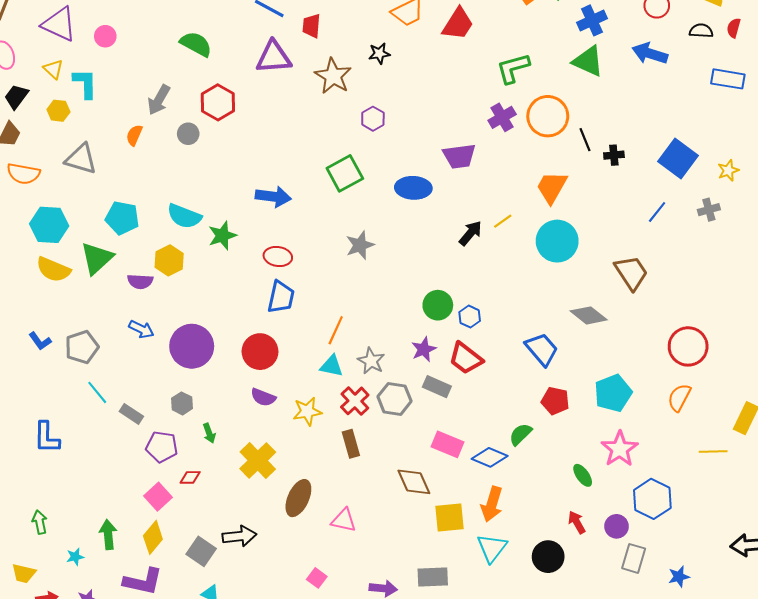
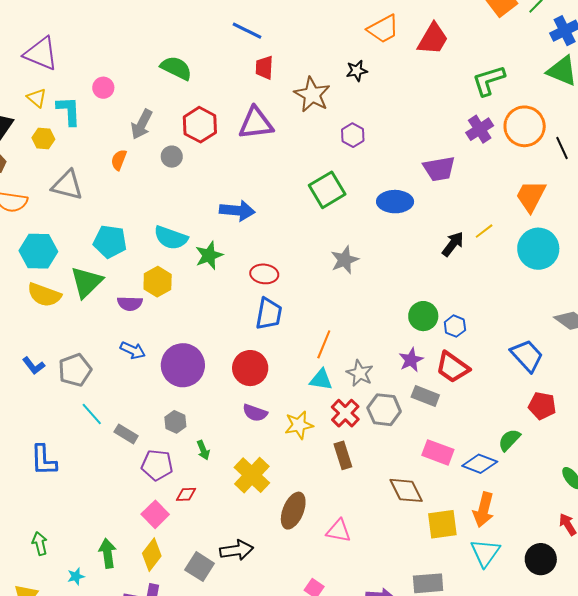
red trapezoid: (311, 26) -> (264, 68), moved
pink circle: (105, 36) -> (103, 88), moved
purple triangle: (274, 57) -> (256, 123), moved
blue arrow: (273, 197) -> (237, 211), moved

